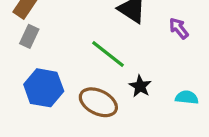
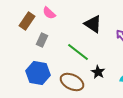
gray rectangle: (29, 36) -> (42, 40), moved

